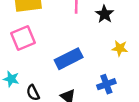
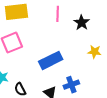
blue cross: (106, 84) -> (71, 85), moved

